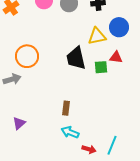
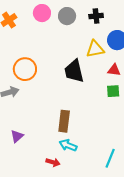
green square: (101, 67) -> (113, 91), moved
brown rectangle: (66, 108) -> (64, 121), size x1.5
red arrow: (89, 149) -> (53, 162), moved

